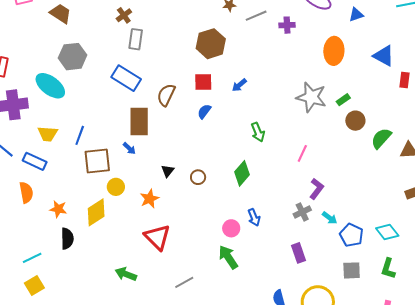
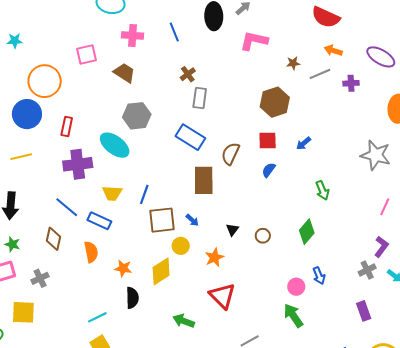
blue arrow: (129, 148) -> (192, 220), moved
pink line: (302, 153) -> (385, 207), moved
green arrow: (126, 274) -> (184, 321), moved

